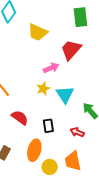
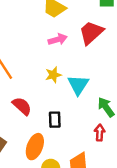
pink arrow: (51, 68) -> (58, 39), moved
red arrow: (77, 132) -> (100, 133), moved, turned 64

